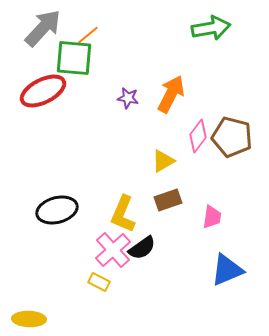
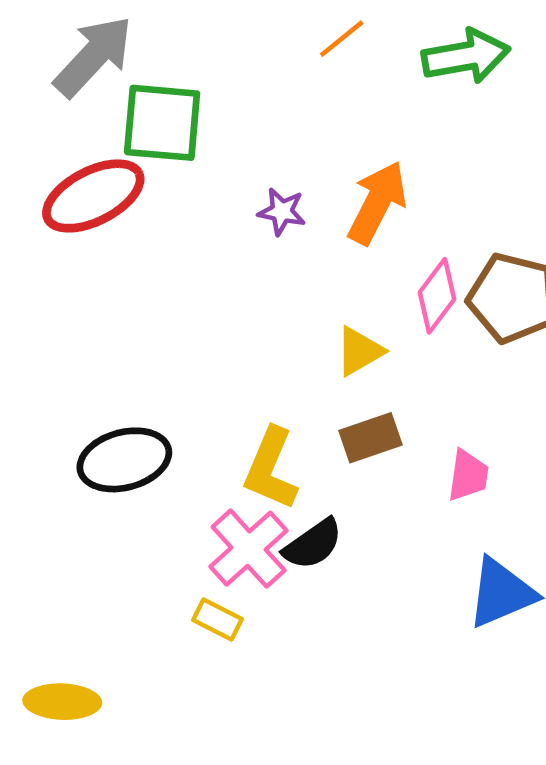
orange line: (88, 35) -> (342, 39), moved

